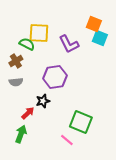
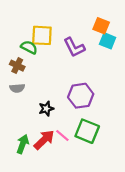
brown cross: (16, 61) -> (17, 66), turned -32
purple hexagon: (55, 77) -> (81, 96), moved
red arrow: (28, 113) -> (44, 140), moved, size x1.5
pink line: (67, 140) -> (62, 135), moved

